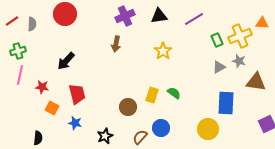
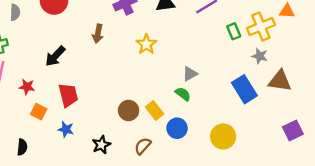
brown arrow: (116, 44) -> (98, 34), moved
yellow star: (163, 51) -> (146, 44), moved
gray triangle: (219, 67) -> (190, 74), moved
yellow rectangle: (152, 95) -> (155, 110), moved, turned -56
blue rectangle: (226, 103) -> (244, 89), moved, turned -35
blue circle: (161, 128) -> (177, 128), moved

